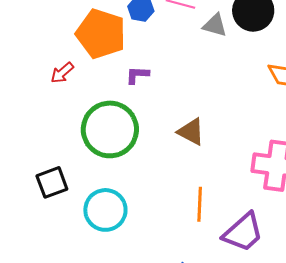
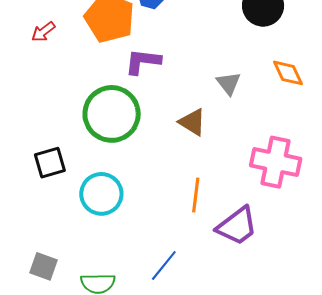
gray triangle: (215, 25) -> (229, 83), moved, turned 32
red arrow: (62, 73) -> (43, 32), moved
purple L-shape: (137, 75) -> (143, 62), size x1.5

